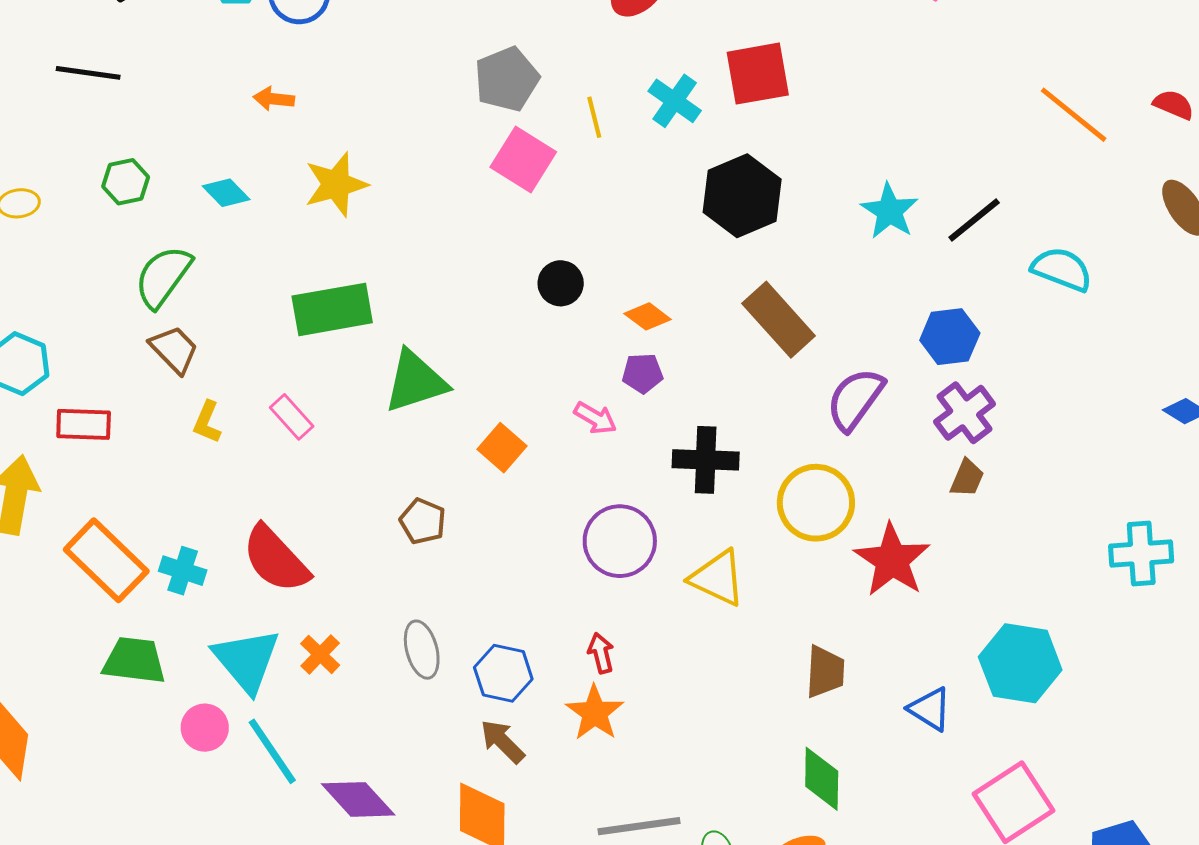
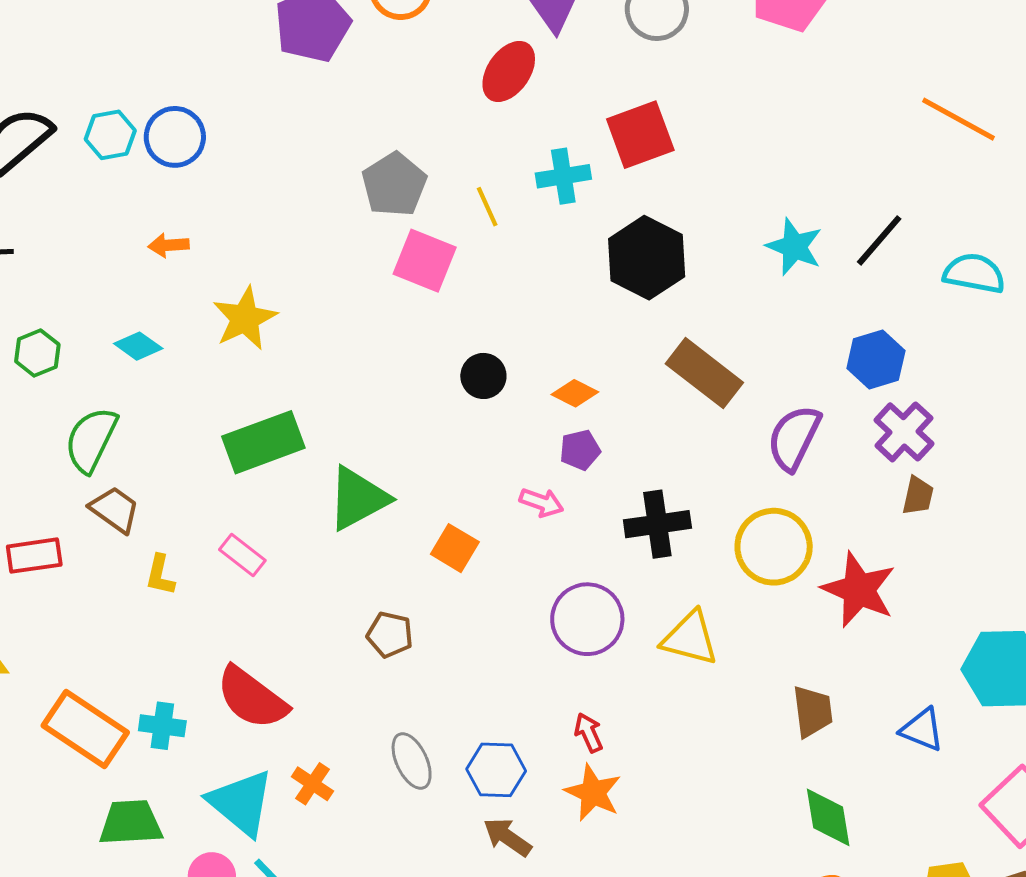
cyan cross: (675, 101) -> (563, 176), turned -34
red rectangle: (84, 424) -> (34, 556), moved

